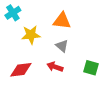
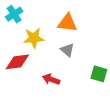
red arrow: (55, 67) -> (51, 79), moved
red diamond: (21, 70) -> (17, 62), moved

